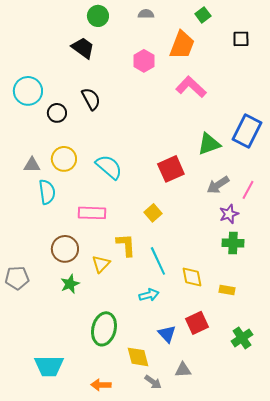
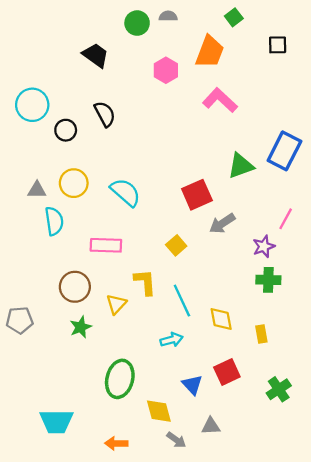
green circle: (98, 16) -> (137, 23), moved
gray arrow: (218, 185) -> (222, 223), moved
yellow rectangle: (227, 290) -> (261, 334), turned 70

